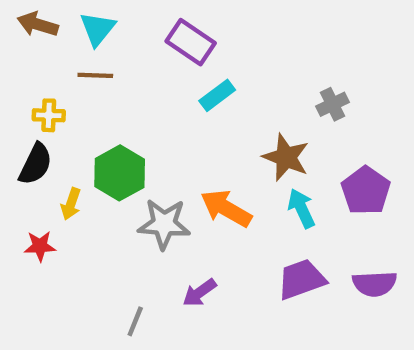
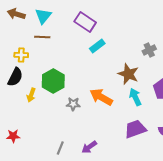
gray star: (164, 224) -> (73, 104), size x0.6
red star: (40, 246) -> (13, 136), moved
purple arrow: (199, 293) -> (89, 147), moved

